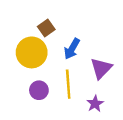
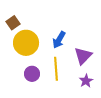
brown square: (46, 28) -> (13, 23), moved
purple star: (95, 104) -> (86, 81), moved

